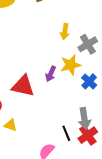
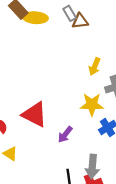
purple arrow: (51, 74) -> (65, 134), moved

